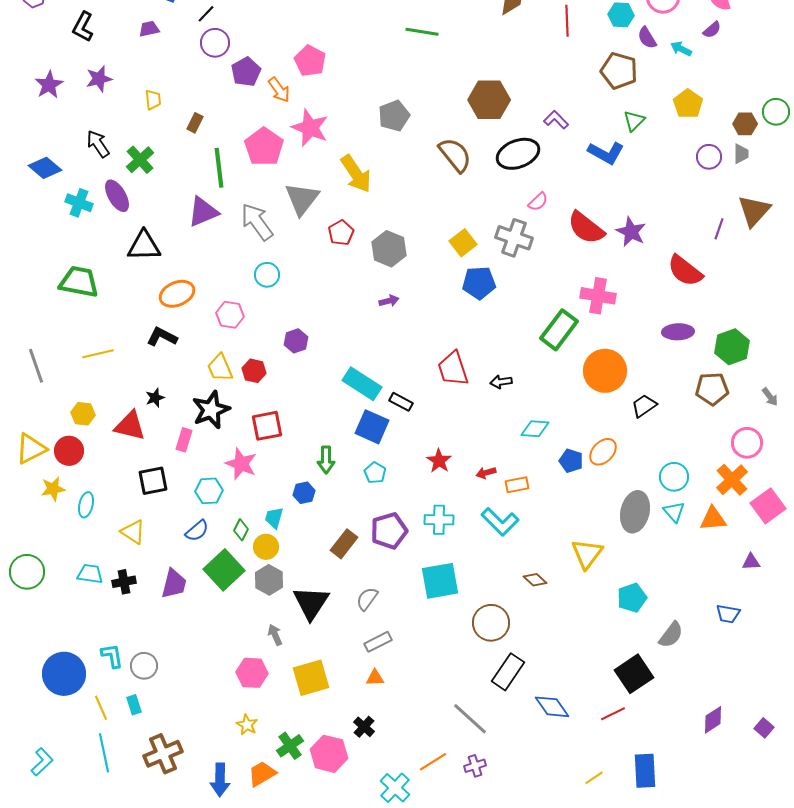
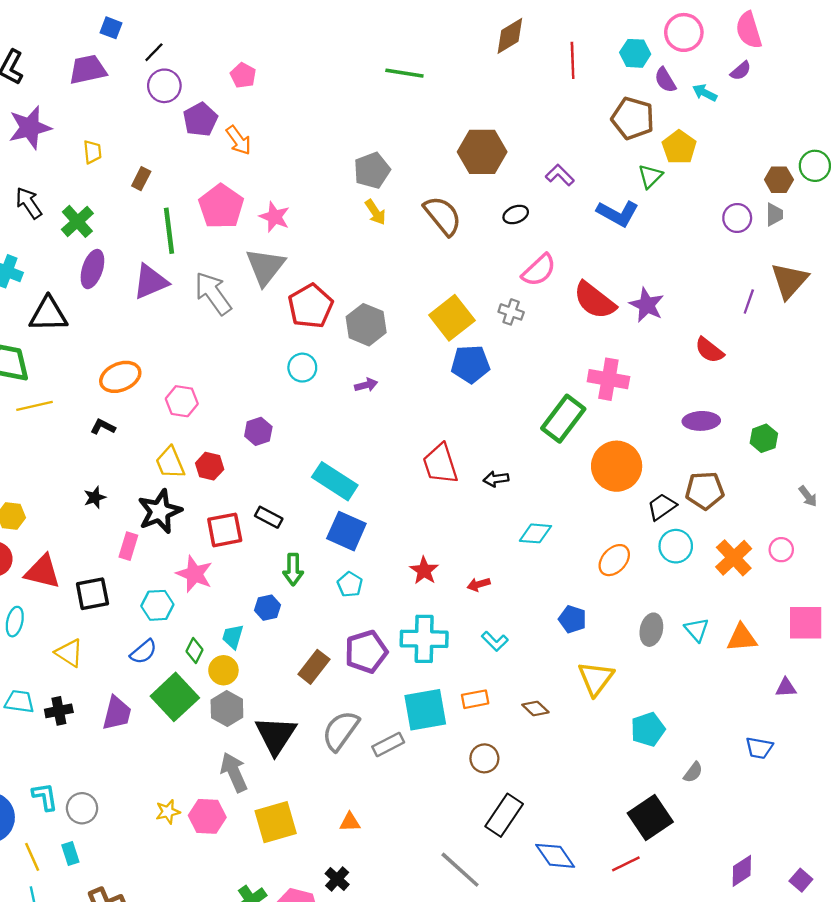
purple trapezoid: (149, 29) -> (88, 70), size x1.6
pink pentagon: (310, 61) -> (243, 75), moved, size x0.7
purple star: (99, 79) -> (30, 128), size x1.4
yellow pentagon: (688, 104) -> (679, 147), moved
pink star: (310, 128) -> (275, 217), moved, size x0.7
black ellipse: (518, 154) -> (516, 215), size x0.5
yellow arrow: (356, 174) -> (375, 212), moved, size x0.6
purple ellipse: (117, 196) -> (92, 269), moved, turned 48
pink semicircle: (538, 202) -> (539, 270), size x1.5
red pentagon: (341, 233) -> (310, 306), size x1.5
gray cross: (514, 238) -> (511, 312), size x0.6
yellow square: (463, 243) -> (452, 318), size x1.4
black triangle: (144, 246) -> (48, 314), moved
red semicircle: (685, 271) -> (709, 350), size x0.7
cyan circle: (267, 275) -> (302, 368), moved
black L-shape: (162, 337) -> (103, 427), size x0.7
green hexagon: (732, 347) -> (764, 438), size x0.7
yellow line: (98, 354) -> (34, 406), moved
brown pentagon: (712, 389) -> (705, 491), moved
black rectangle: (401, 402) -> (269, 517), moved
red triangle: (130, 426) -> (43, 572), moved
pink circle: (747, 443) -> (781, 550), size x0.7
blue pentagon: (571, 461) -> (573, 619), moved
cyan circle: (674, 477) -> (676, 546), moved
orange cross: (732, 480) -> (734, 558), moved
orange rectangle: (517, 485) -> (475, 699), moved
pink square: (768, 506) -> (806, 623), turned 36
gray ellipse: (635, 512) -> (651, 630), size x0.7
cyan cross: (439, 520) -> (424, 639), size x1.4
cyan L-shape: (500, 522) -> (495, 641), size x0.6
gray semicircle: (367, 599) -> (341, 731), size x1.5
brown circle: (491, 623) -> (484, 758), size x0.7
gray arrow: (275, 635) -> (234, 772), size x1.6
gray semicircle: (671, 635) -> (693, 772), size x0.7
gray rectangle: (378, 642) -> (388, 744), moved
yellow star: (247, 725) -> (168, 812), moved, turned 30

